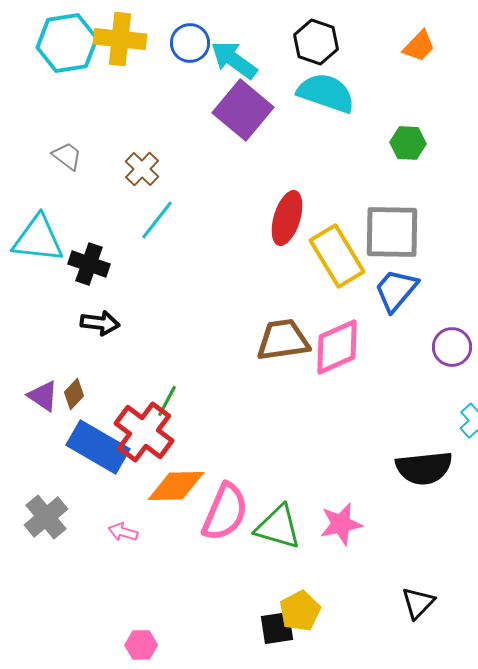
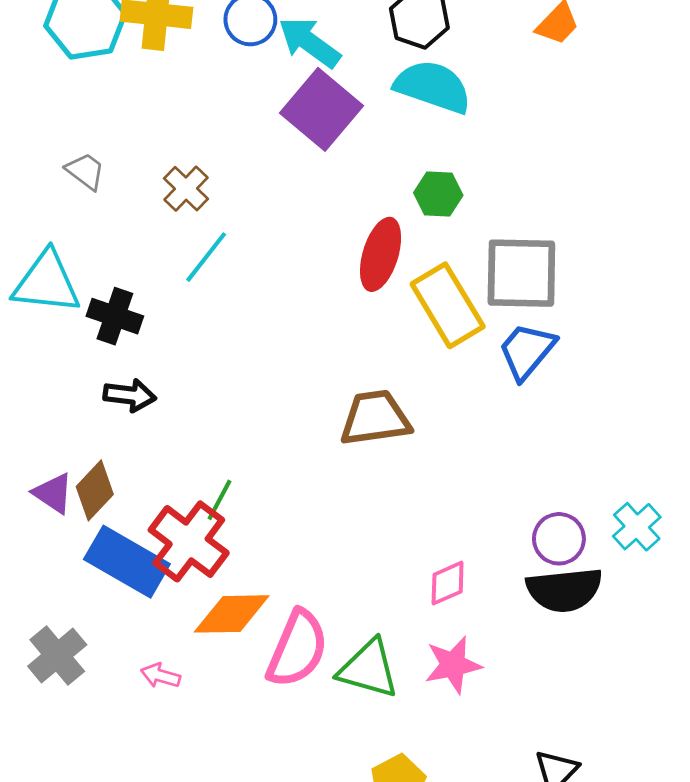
green hexagon: (408, 143) -> (438, 194), moved
pink diamond: (337, 347) -> (448, 583), moved, size x0.6
purple circle: (452, 347) -> (559, 539), moved
brown diamond: (74, 394) -> (95, 490), size x1.4

